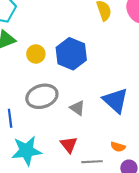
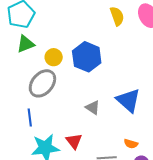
gray ellipse: (42, 96) -> (42, 83), moved, turned -32
red triangle: (69, 145) -> (74, 141), moved

